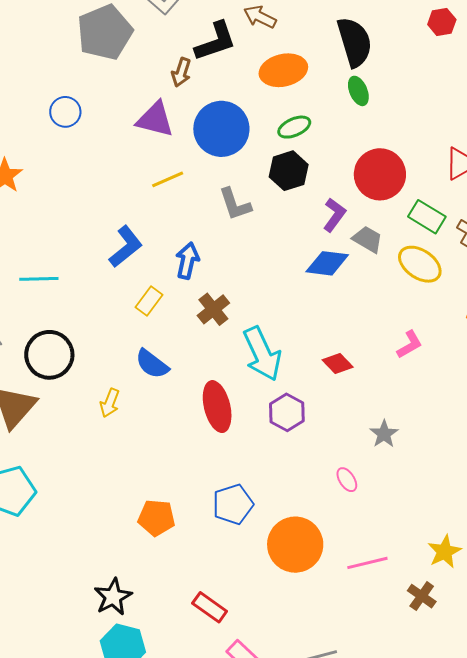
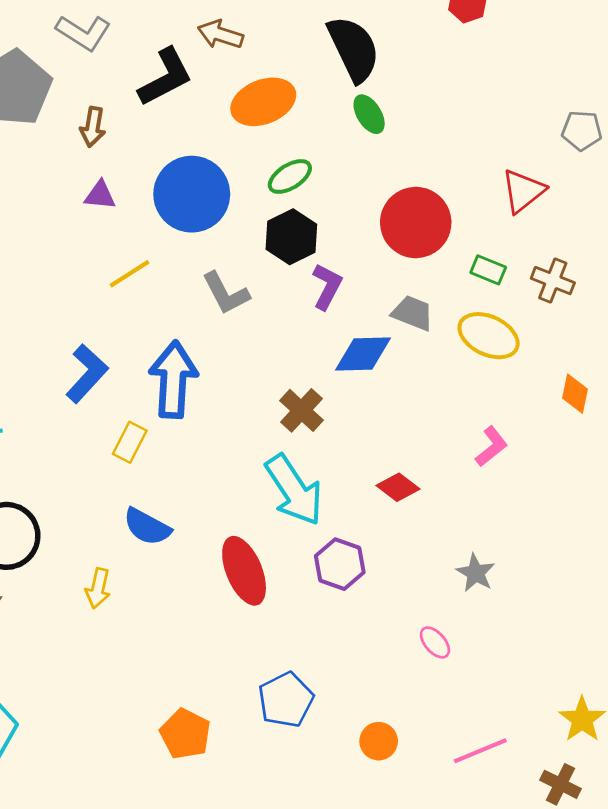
brown arrow: (181, 72) -> (93, 127), moved
purple triangle: (155, 119) -> (100, 195), size x0.6
purple L-shape: (334, 215) -> (327, 286), moved
green rectangle: (427, 217) -> (488, 270), size x0.7
blue arrow: (187, 261) -> (173, 380), size x1.5
brown cross: (213, 309) -> (301, 410), moved
orange pentagon: (156, 518) -> (185, 734), turned 30
orange circle: (295, 545) -> (379, 741), size x0.5

